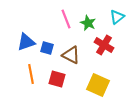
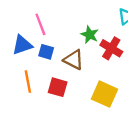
pink line: (66, 19) -> (40, 24), moved
green star: (88, 23) -> (90, 35), moved

